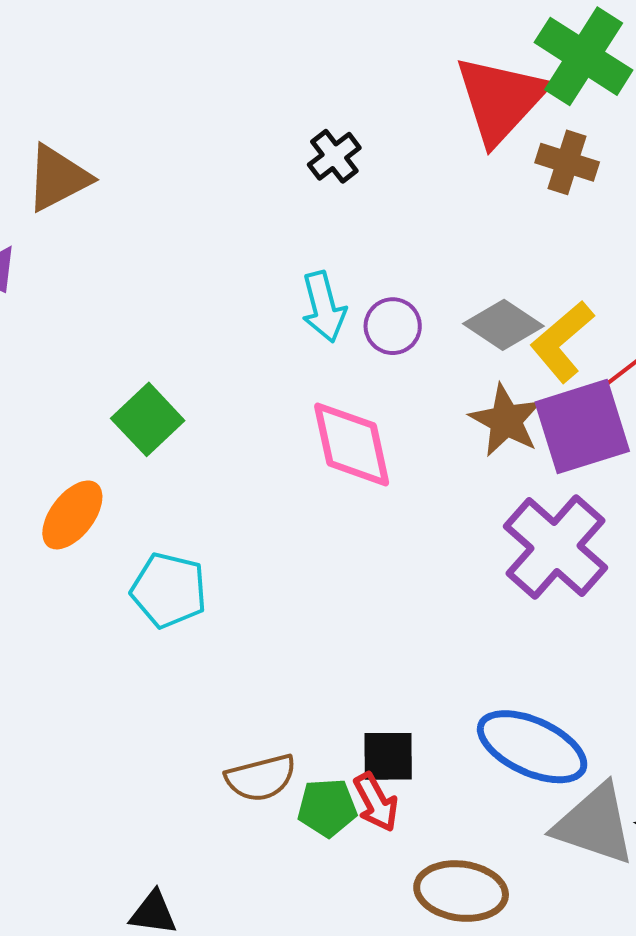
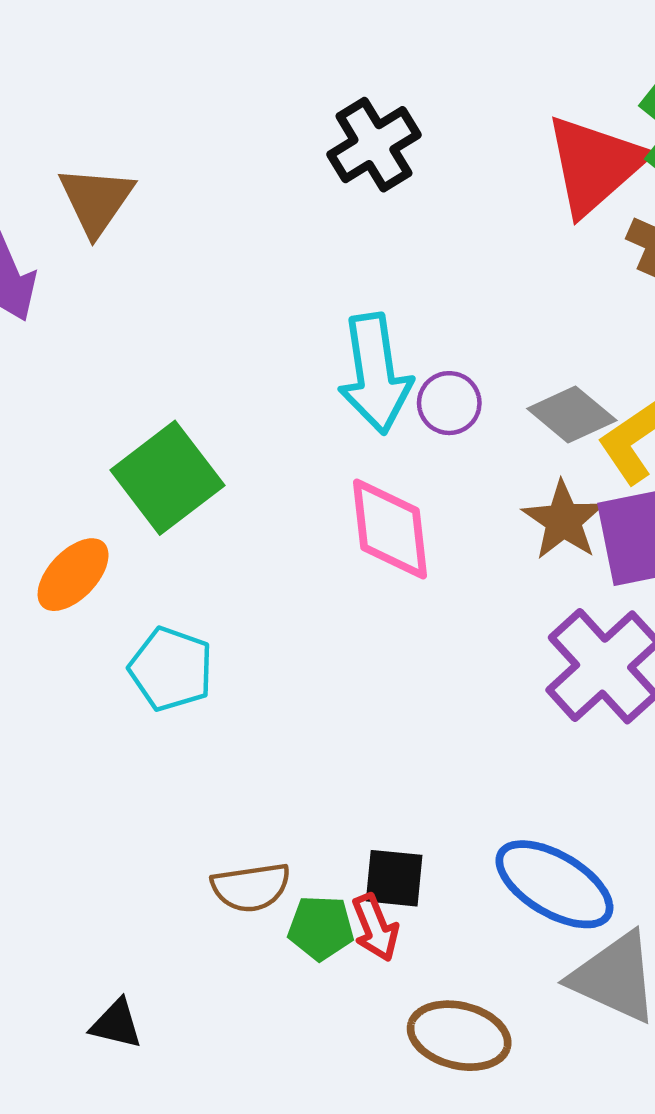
black cross: (334, 156) -> (374, 145), moved, size x1.5
brown triangle: (58, 178) -> (96, 200), turned -34
cyan arrow: (324, 307) -> (375, 374), size x1.5
green square: (148, 419) -> (167, 478), size x1.4

